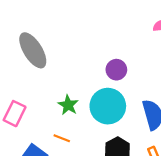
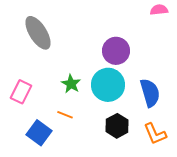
purple circle: (116, 70) -> (116, 51), size x1.4

